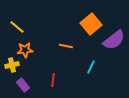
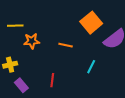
yellow line: (17, 27) -> (15, 26), turned -42
orange star: (25, 50) -> (32, 41), moved

